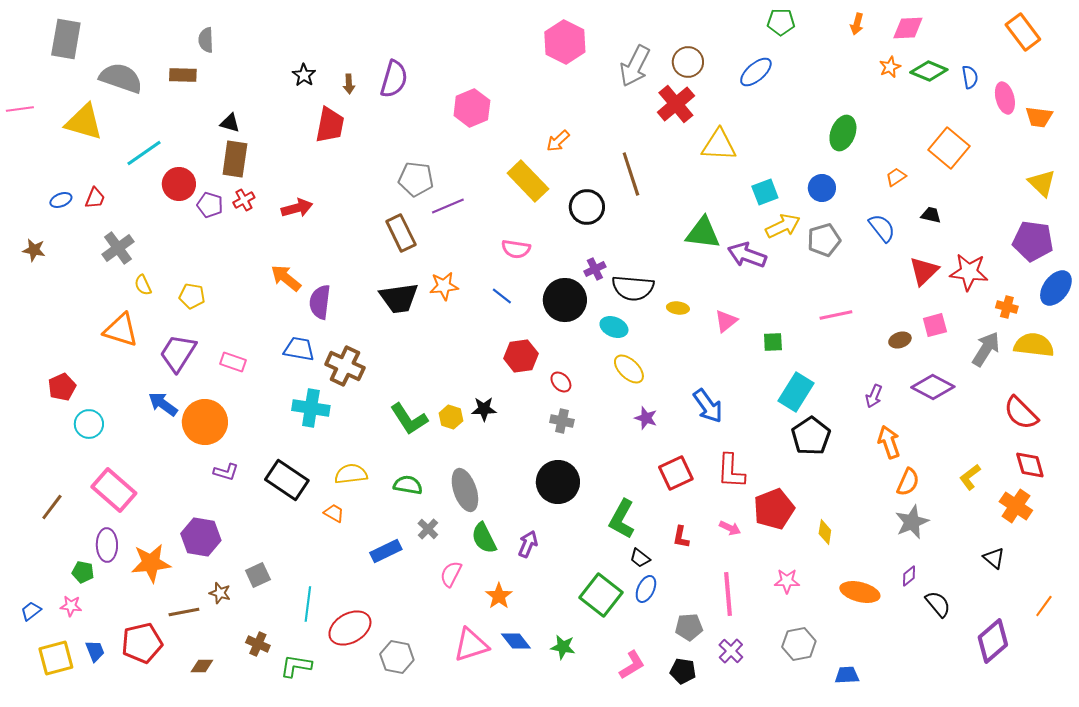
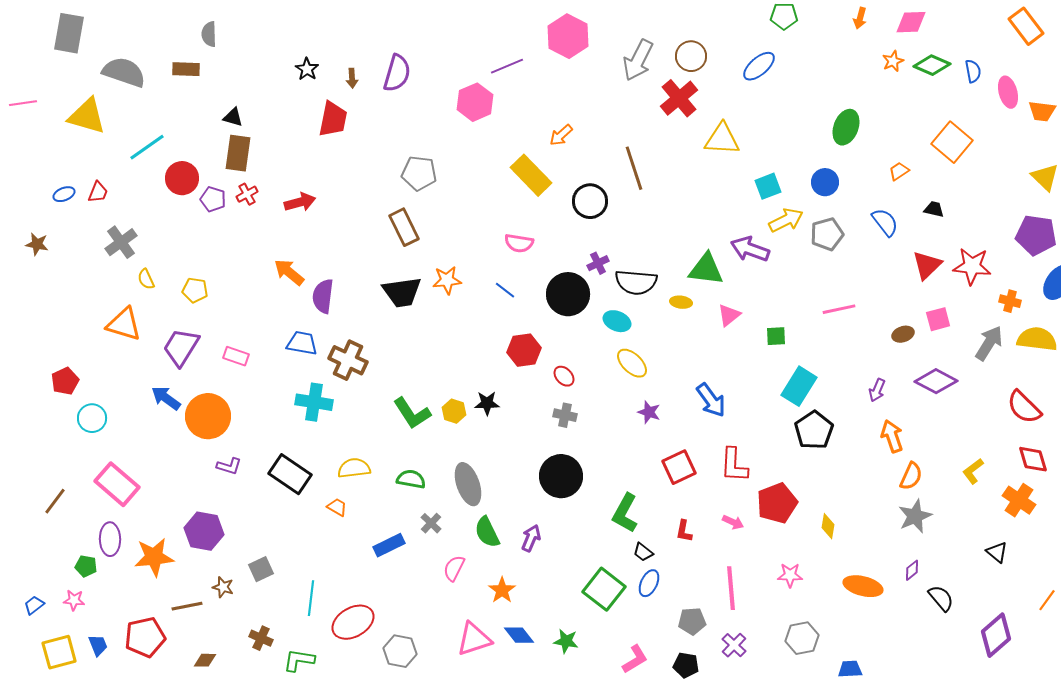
purple line: (448, 206) -> (507, 66), moved
green triangle: (703, 233) -> (706, 269), moved

